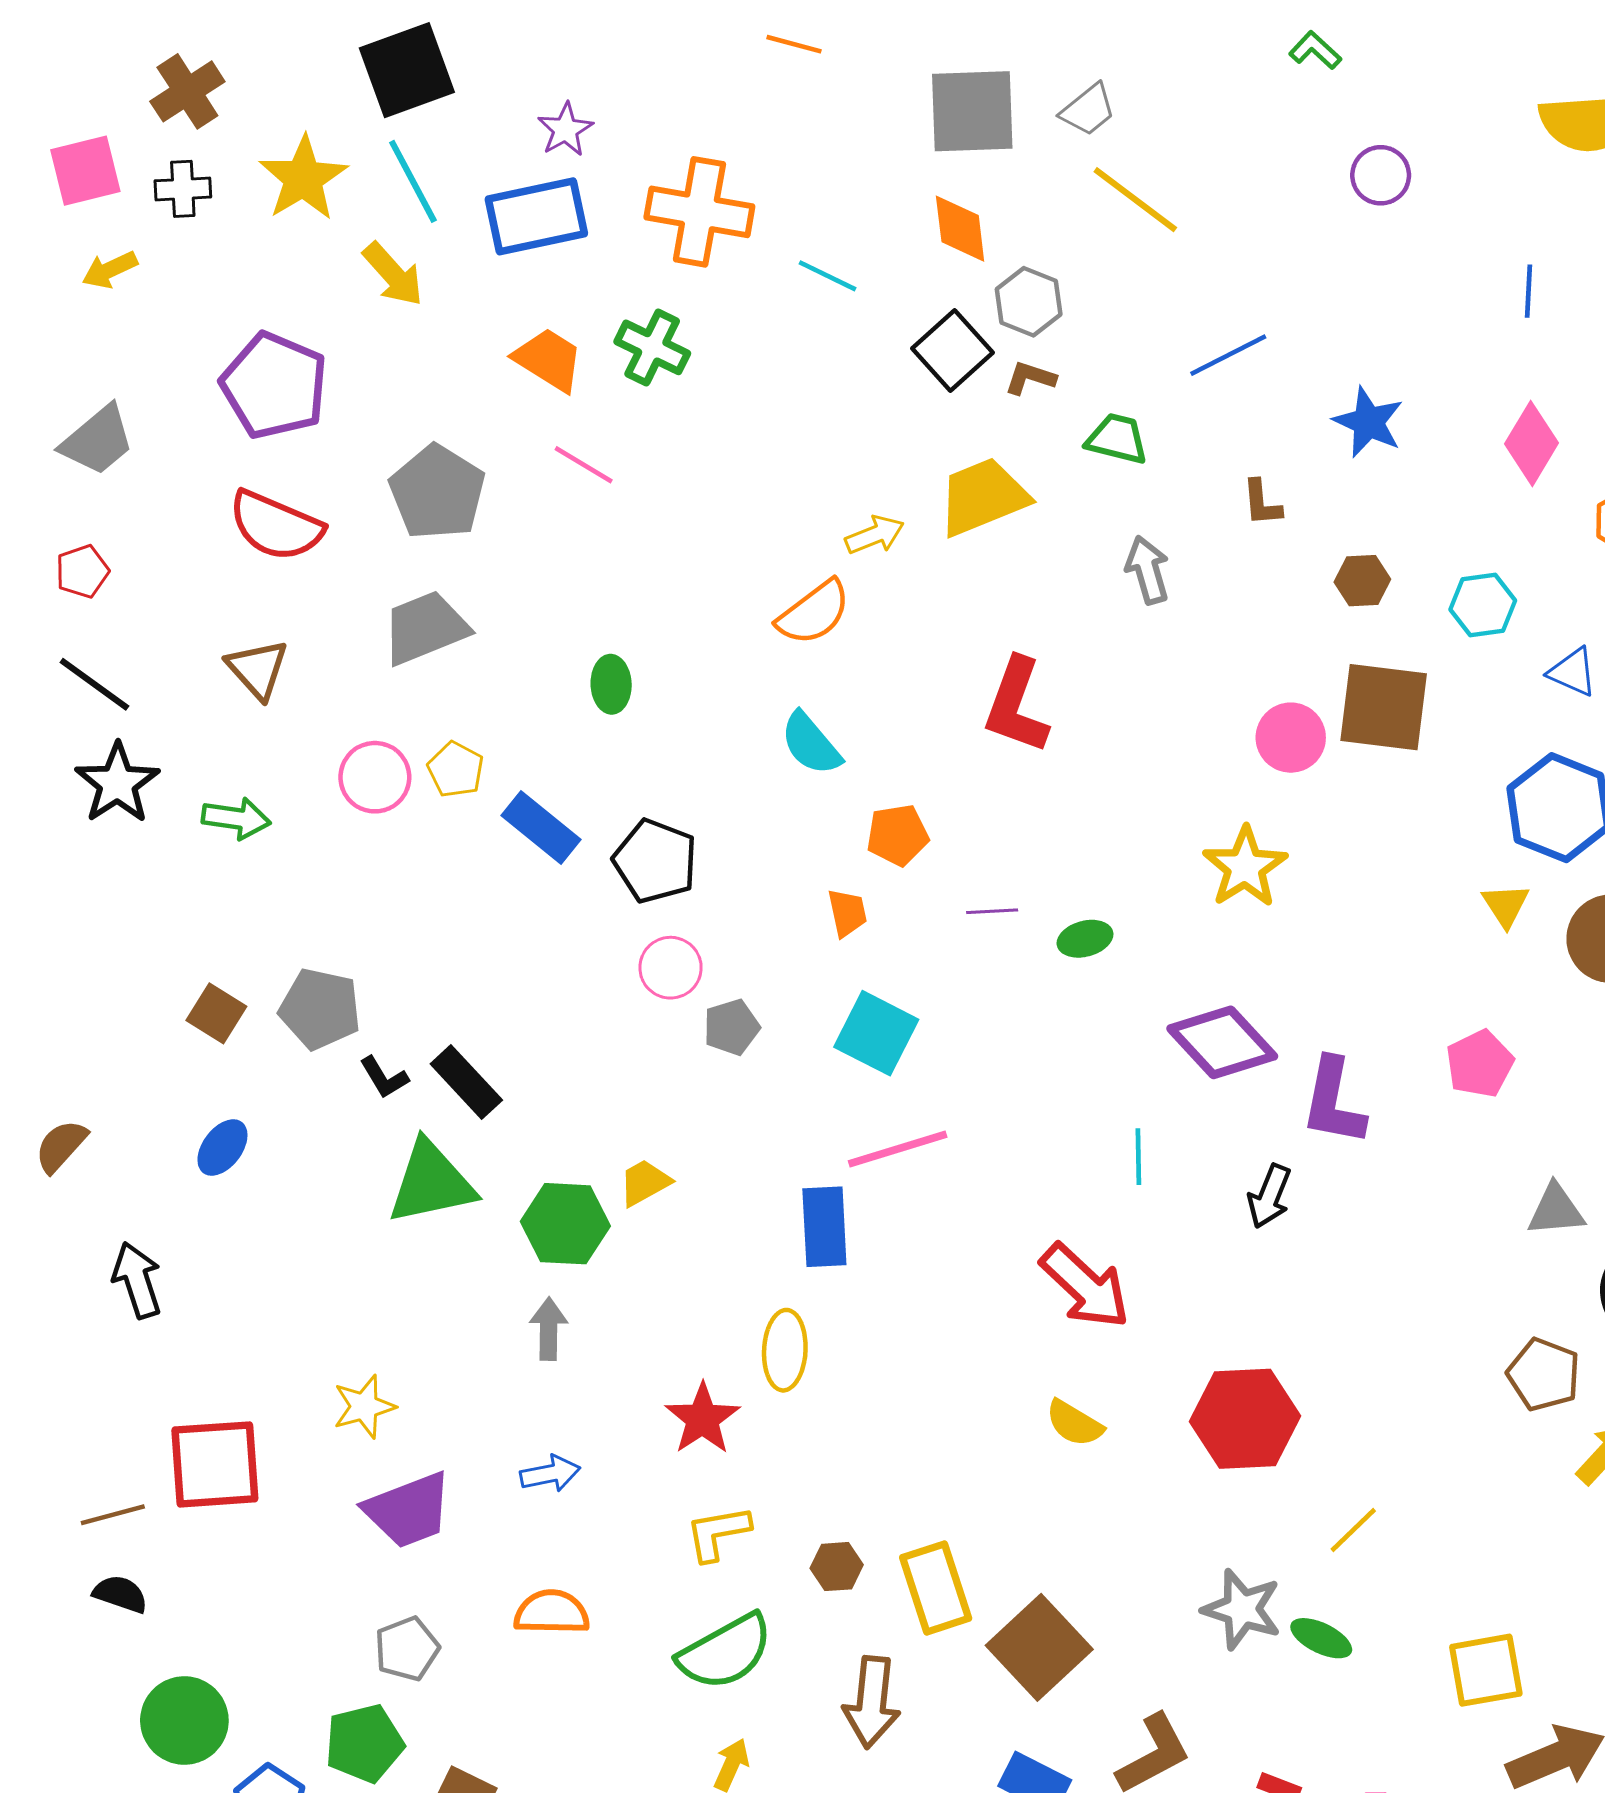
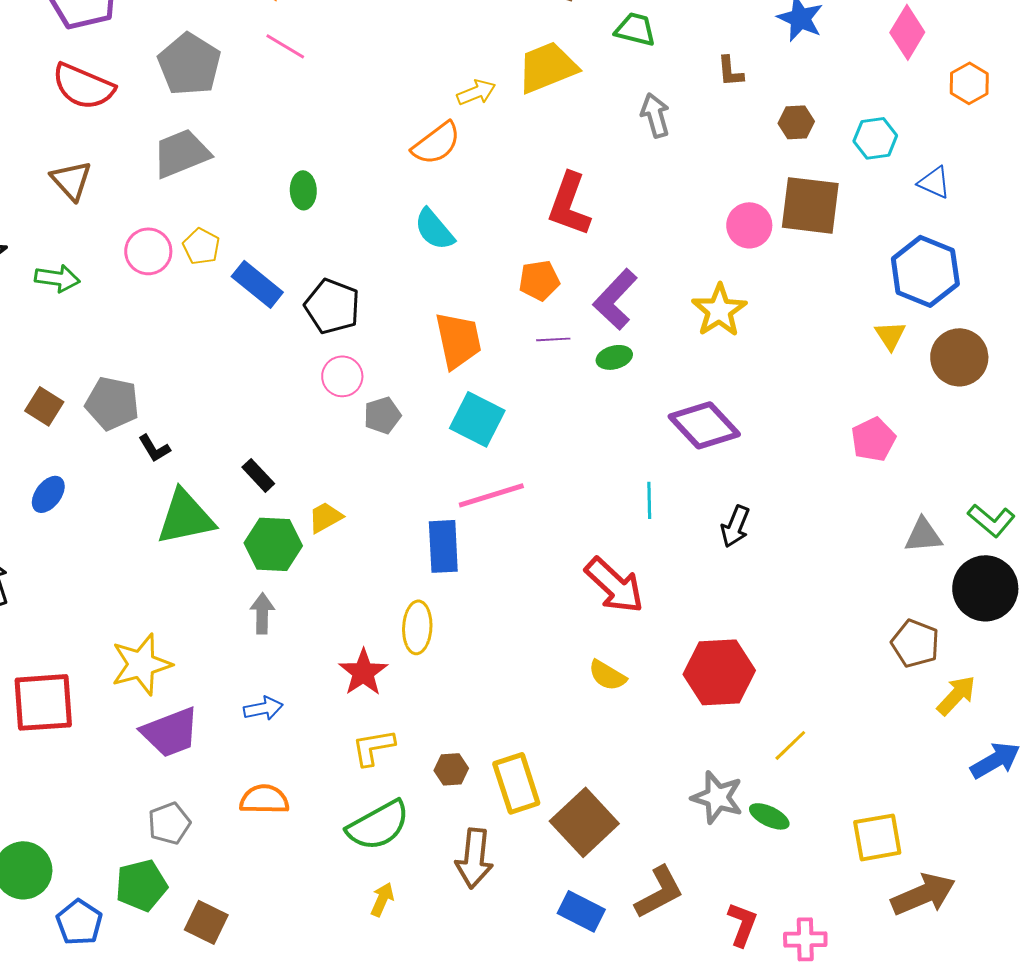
orange pentagon: (898, 835) -> (539, 280), moved
orange trapezoid: (847, 913) -> (458, 340), size x1.8
black rectangle: (466, 1082) -> (258, 475), moved, size x0.7
purple L-shape: (1333, 1102) -> (615, 299), moved, turned 32
yellow star: (364, 1407) -> (141, 664), size x1.5

